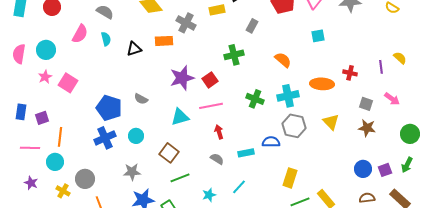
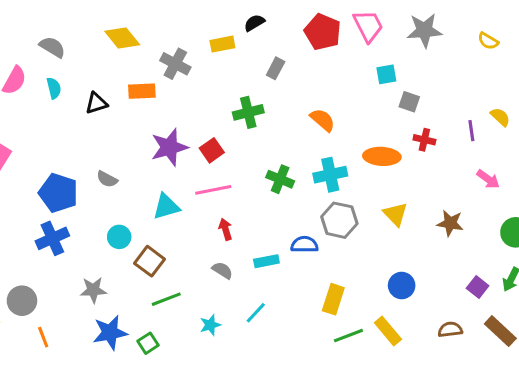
cyan square: (318, 36) -> (386, 74), moved
gray square: (366, 104) -> (409, 102), moved
cyan circle: (136, 136) -> (119, 237), moved
blue circle: (363, 169) -> (402, 285), moved
purple square: (385, 170) -> (478, 287), turned -32

